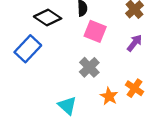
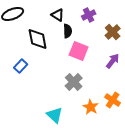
black diamond: (48, 17) -> (38, 39), turned 45
blue rectangle: (28, 49) -> (21, 66), size x0.6

